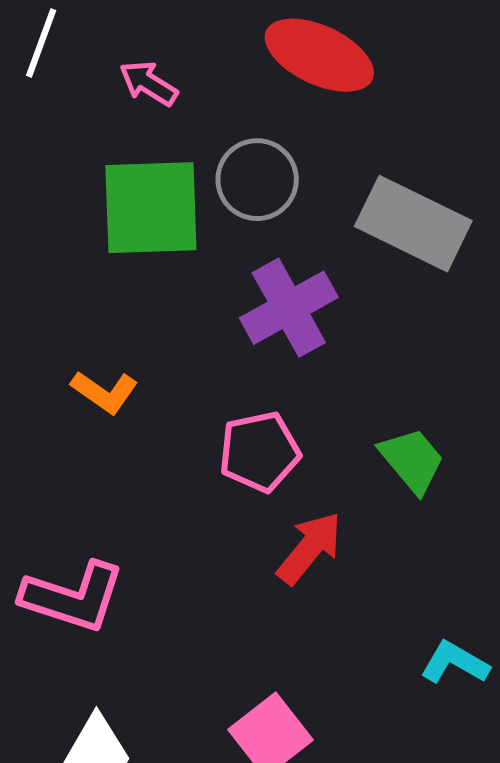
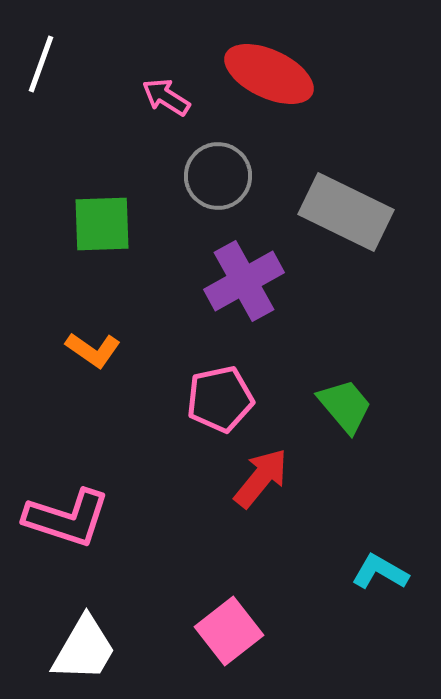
pink arrow: (149, 83) -> (166, 97), moved
green square: (151, 208) -> (102, 224), moved, size x0.7

